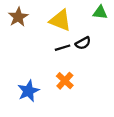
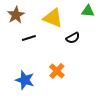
black line: (63, 48) -> (29, 38), moved
blue star: (28, 91) -> (25, 80), turned -30

